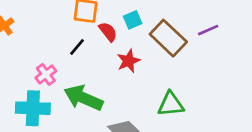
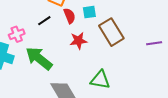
purple line: (208, 30) -> (154, 43), moved

